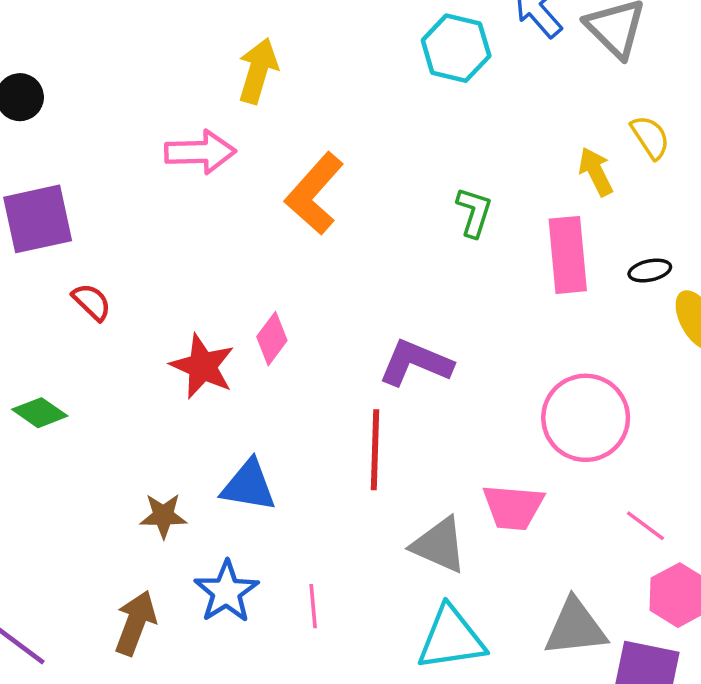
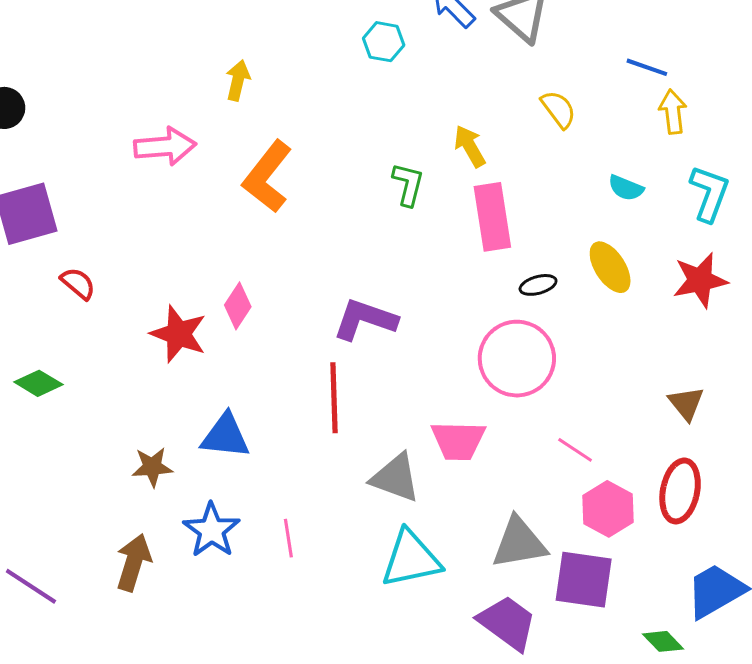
cyan hexagon: (456, 48) -> (384, 42), size x0.7
yellow arrow: (258, 71) -> (238, 80), moved, size x0.7
yellow arrow: (596, 172) -> (470, 146), moved
black ellipse: (650, 270) -> (538, 285), moved

